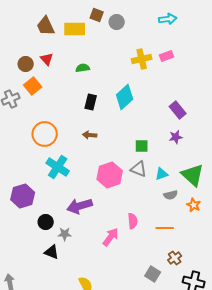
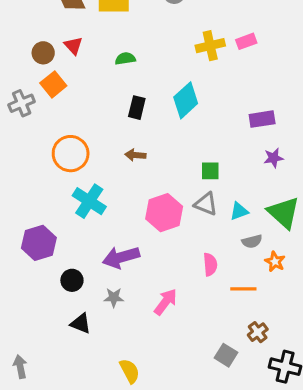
purple rectangle: (178, 110) -> (262, 119), turned -60
purple star: (176, 137) -> (274, 158), moved
orange star: (194, 205) -> (275, 262), moved
pink semicircle: (133, 221) -> (210, 264), moved
gray star: (65, 234) -> (114, 298), moved

